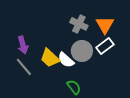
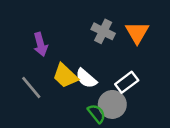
purple arrow: (23, 45) -> (40, 44), moved
white rectangle: (105, 46) -> (127, 82), moved
gray circle: (82, 51) -> (112, 104), moved

